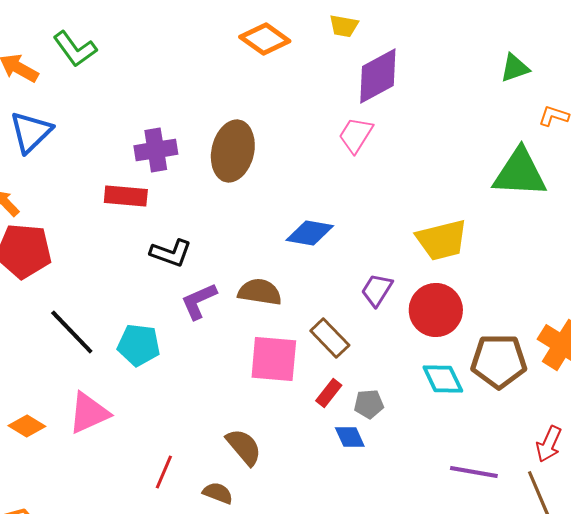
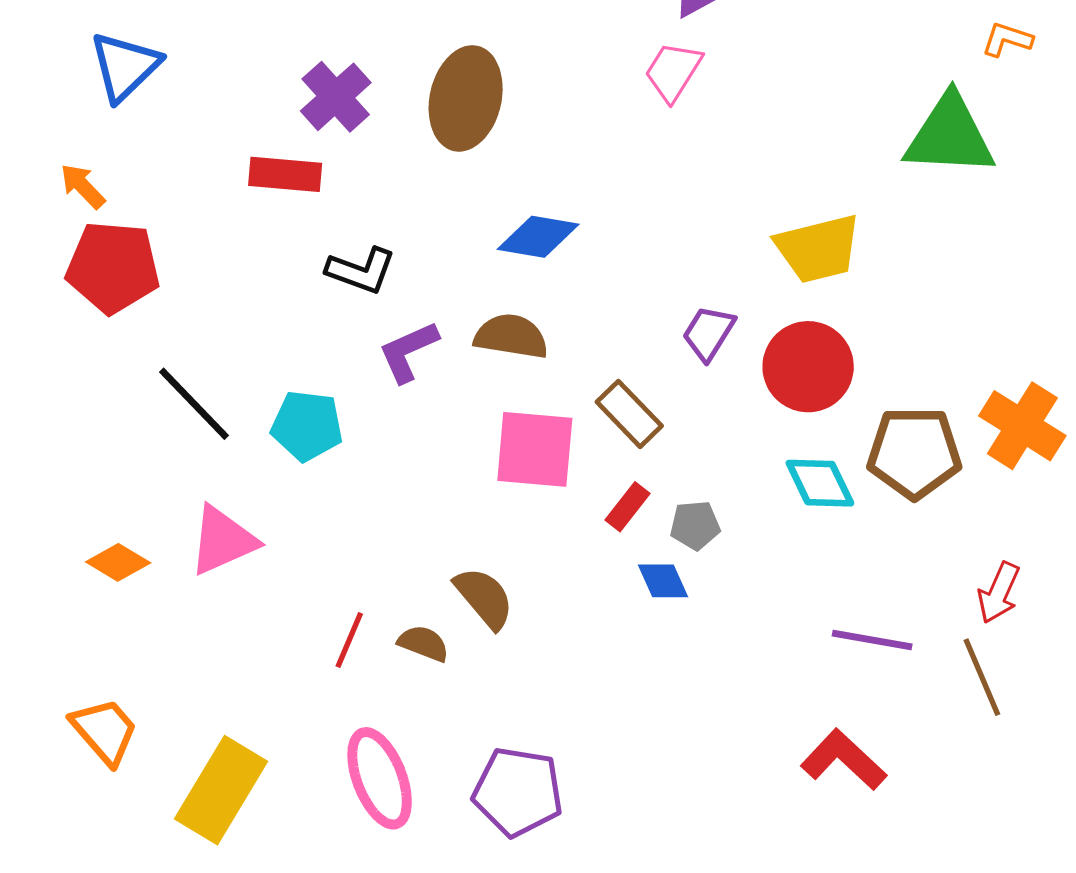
purple cross: (156, 150) -> (336, 97), turned -33
blue diamond: (310, 233) -> (538, 237), moved
brown semicircle: (218, 493) -> (423, 643), moved

